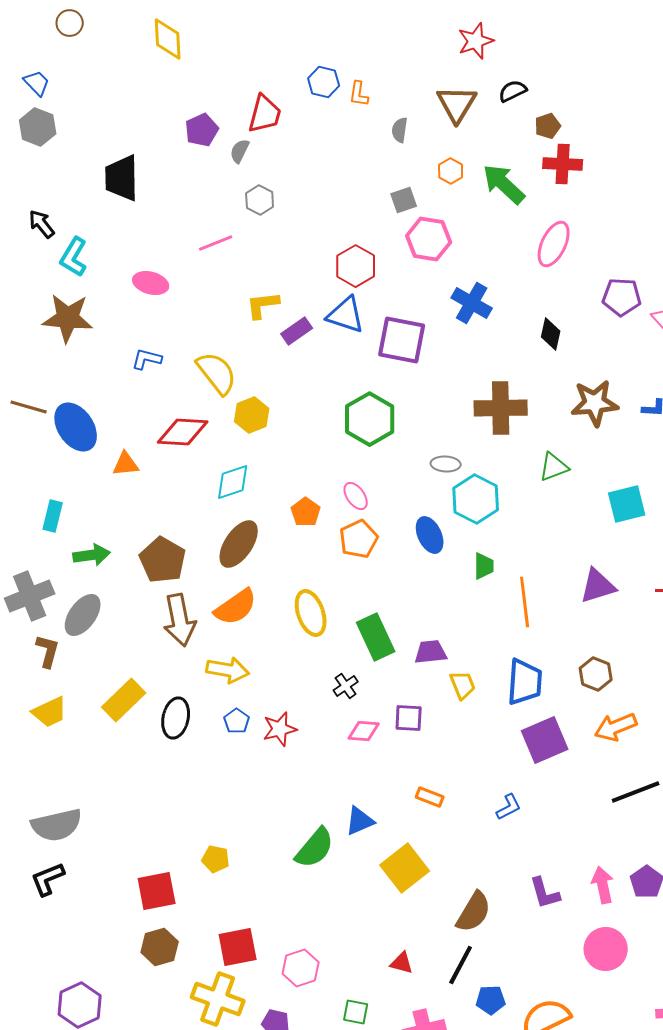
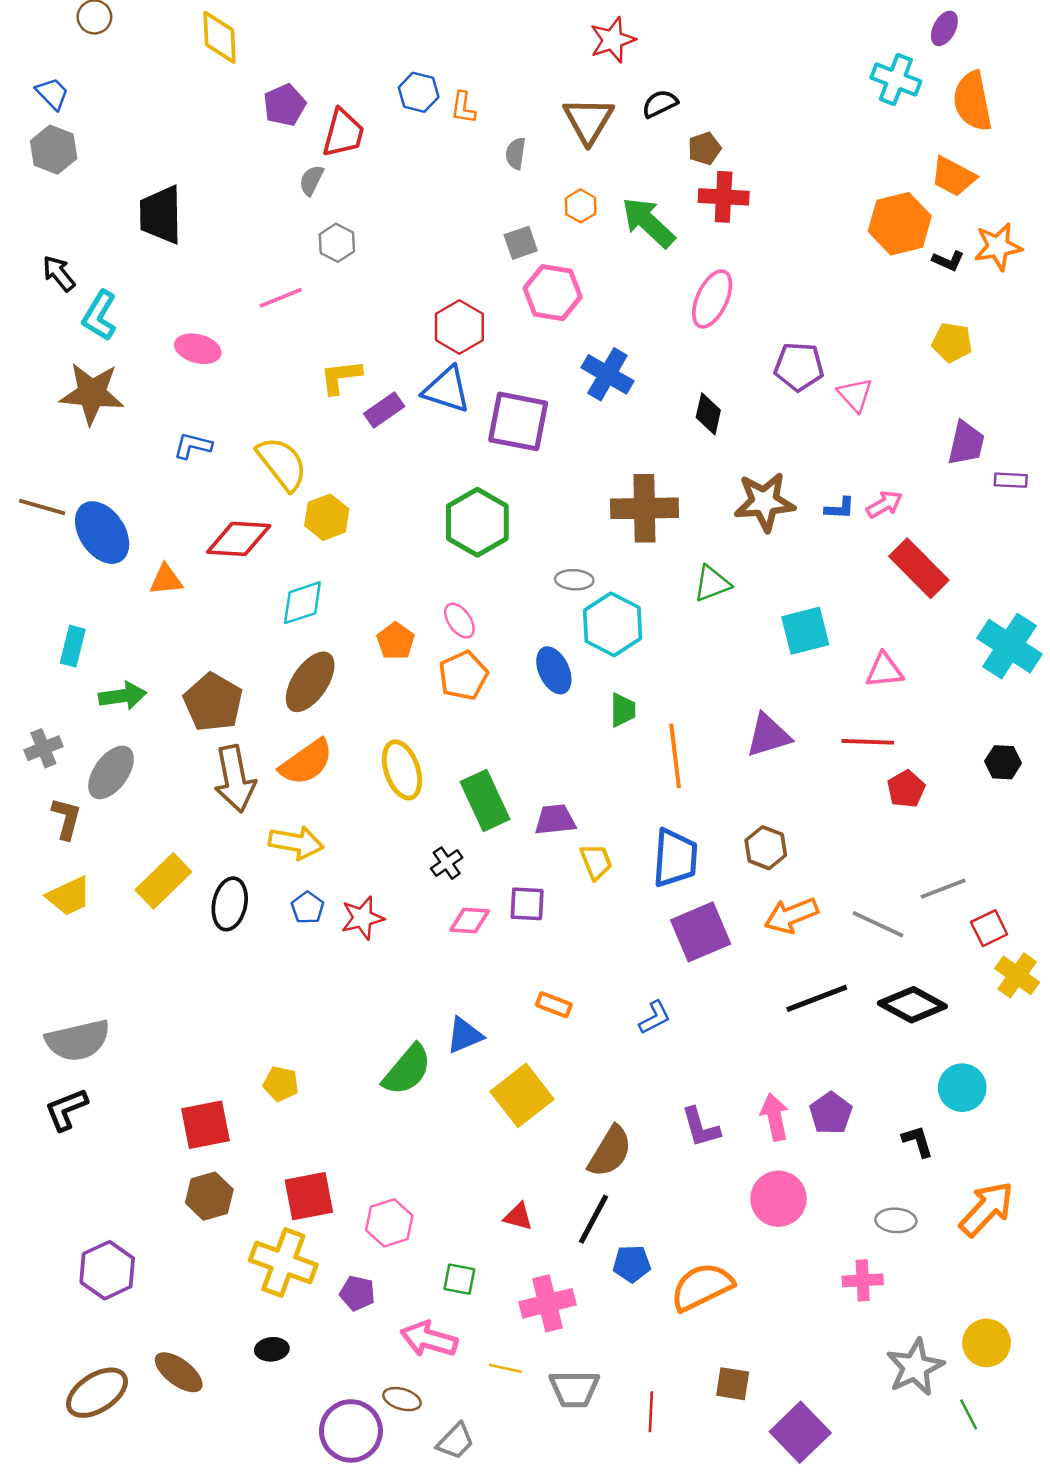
purple pentagon: (202, 130) -> (285, 105), moved
gray cross: (30, 596) -> (43, 748), size x0.6

